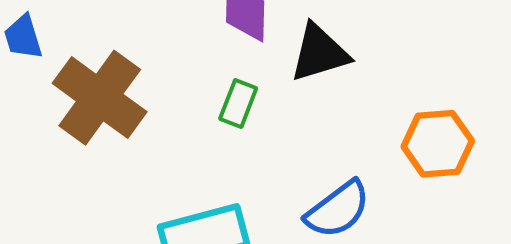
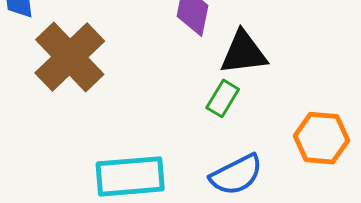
green rectangle: (238, 104) -> (223, 98), moved

